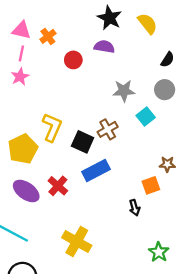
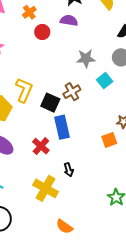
orange cross: (48, 36) -> (29, 12), moved
blue rectangle: (96, 171) -> (62, 127), turned -75
red cross: (58, 186) -> (41, 146), moved
black arrow: (135, 208) -> (69, 170), moved

